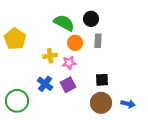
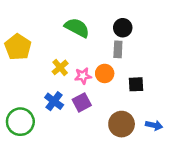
black circle: (91, 19) -> (123, 28), moved
orange circle: (75, 43) -> (105, 73), moved
yellow cross: (50, 56) -> (60, 67), turned -32
black square: (102, 80) -> (136, 84), moved

